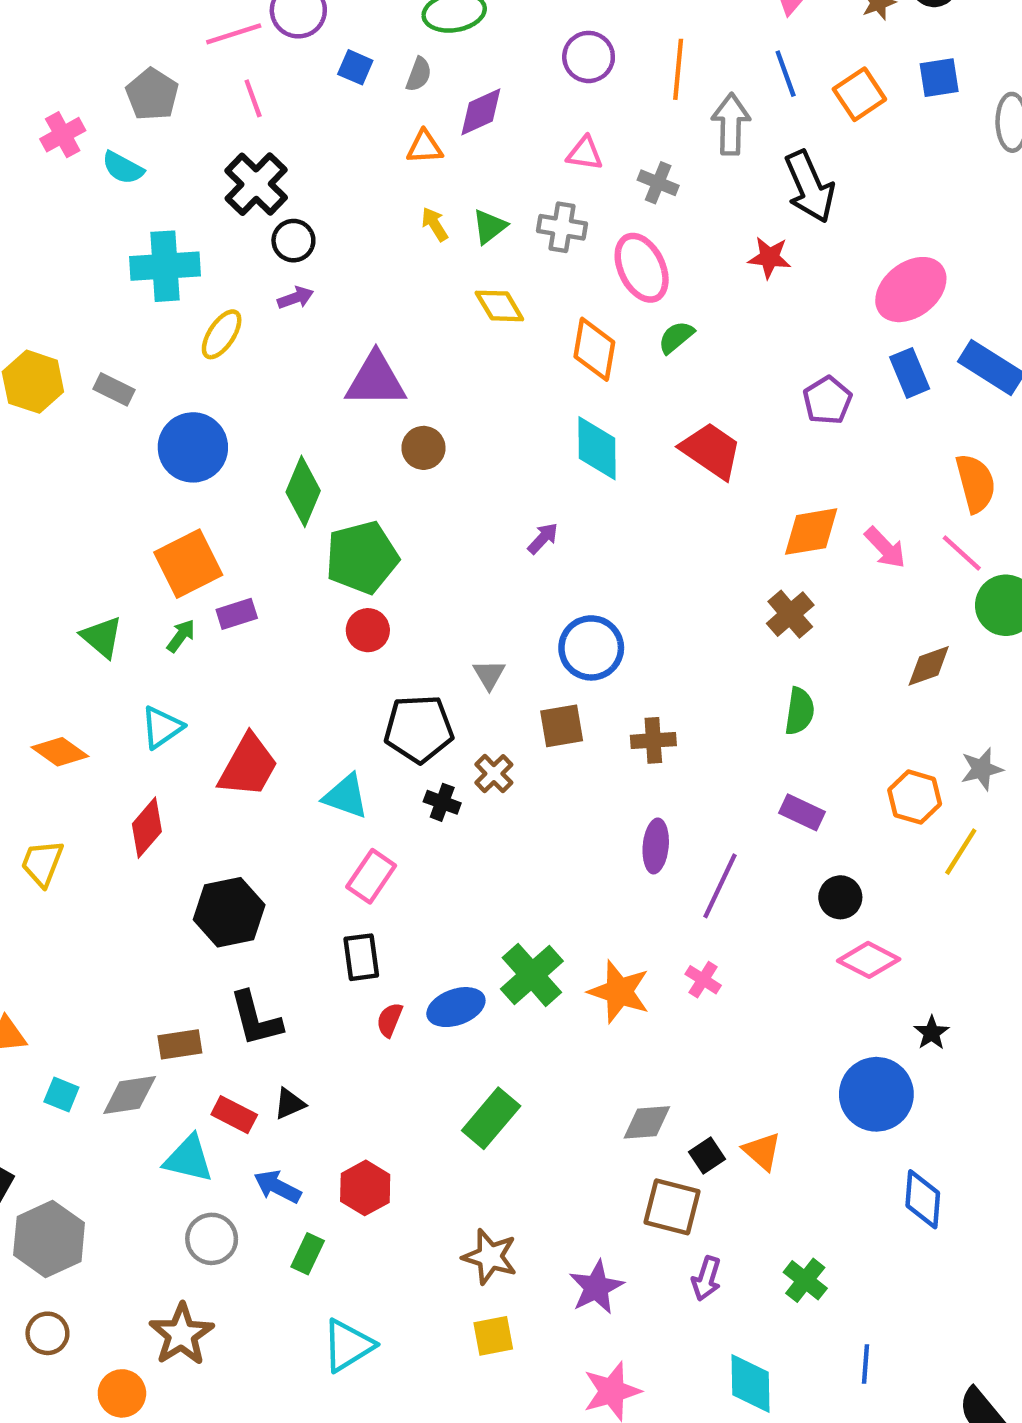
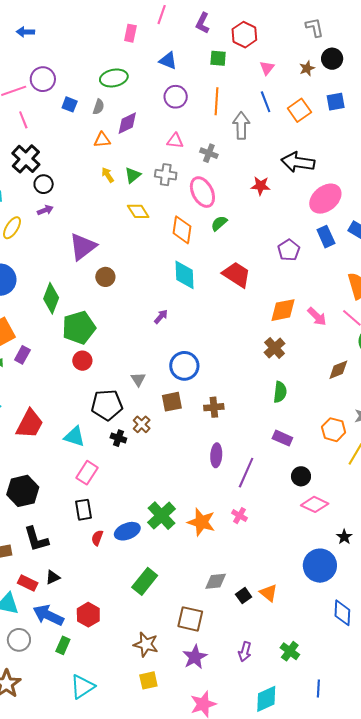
black arrow: (810, 187) -> (298, 162), moved, turned 124
purple triangle: (376, 380) -> (83, 247), turned -36
purple rectangle: (237, 614) -> (22, 355), turned -42
blue arrow: (277, 1187) -> (48, 615), size x1.4
brown square: (672, 1207) -> (190, 619), moved
cyan diamond: (751, 1384) -> (266, 699), turned 68

